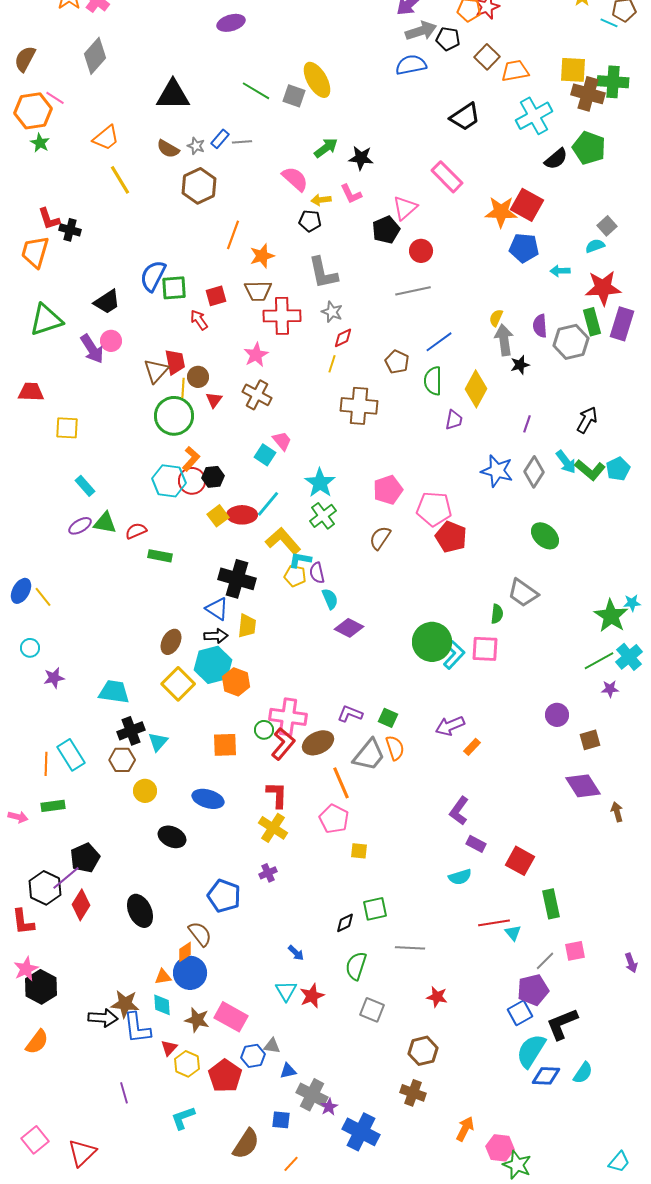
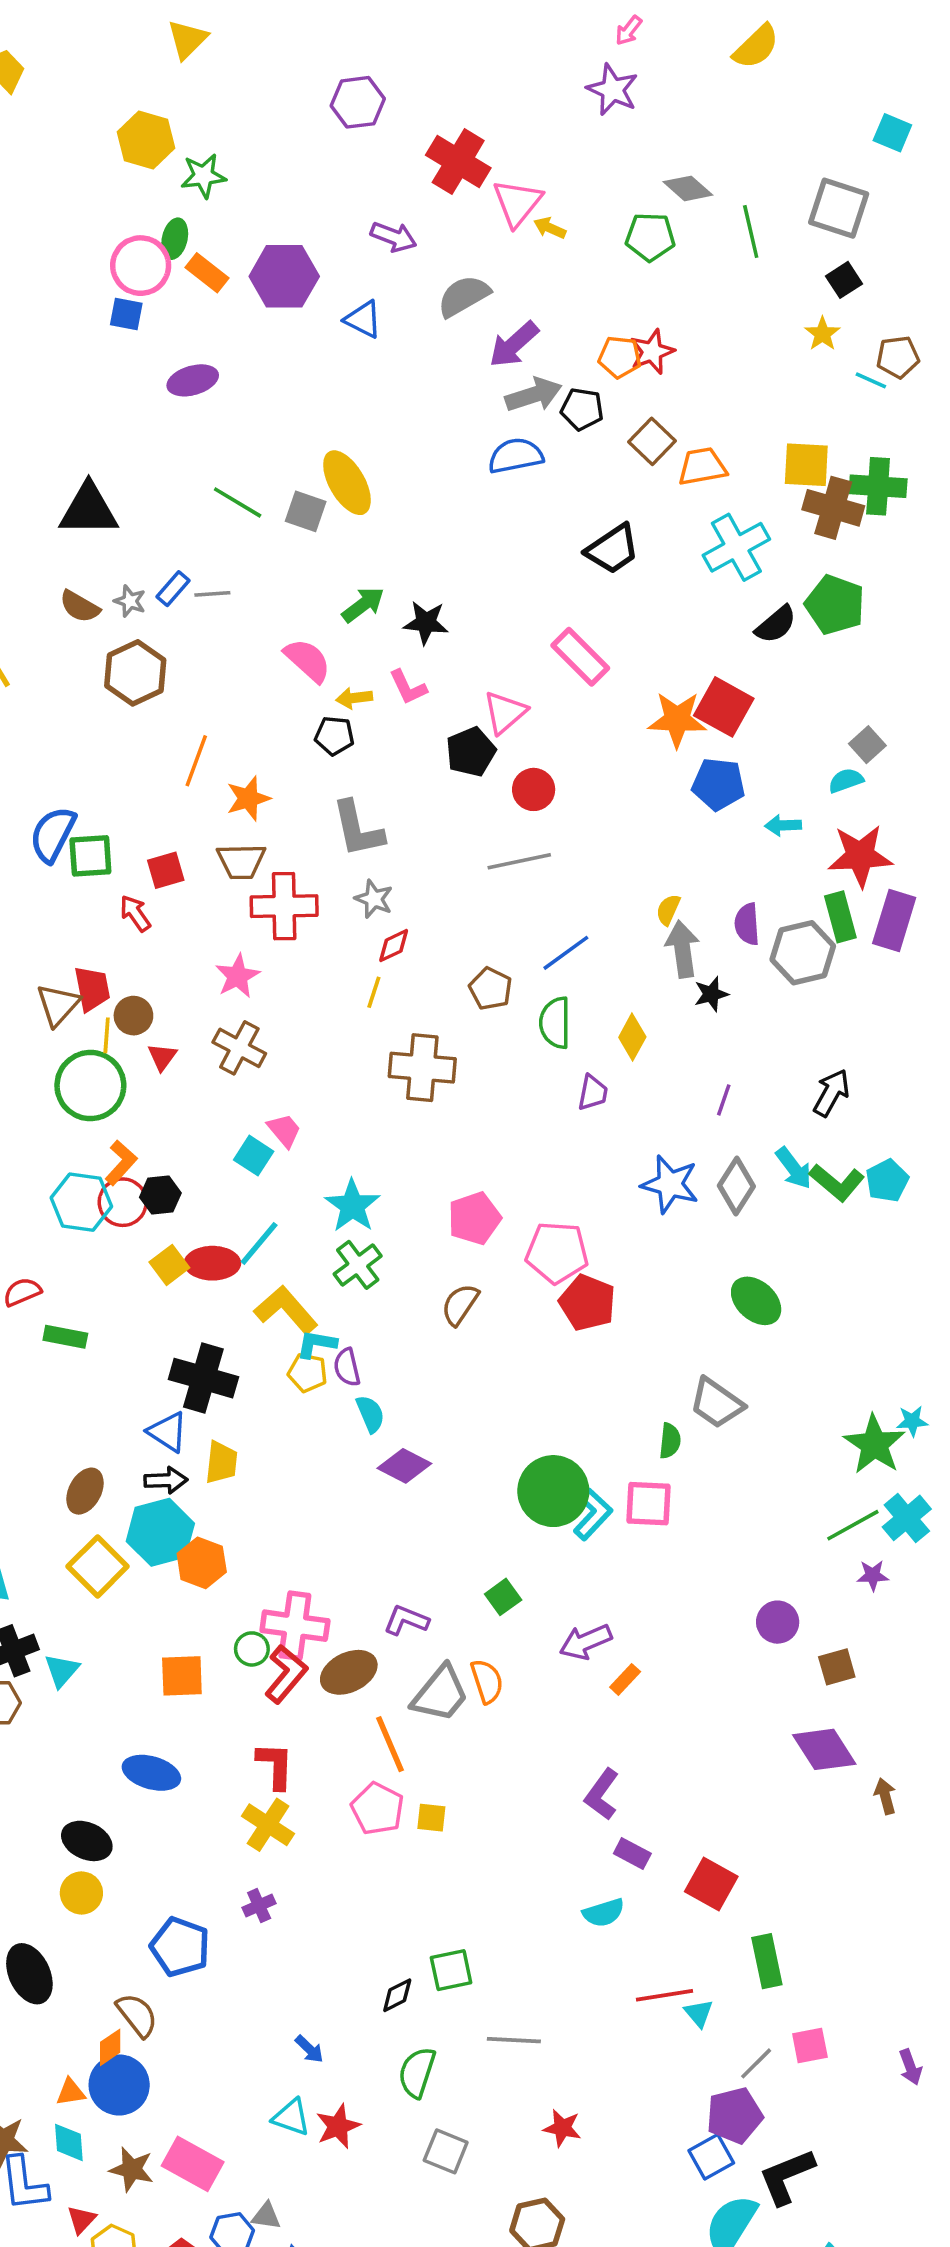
yellow diamond: (476, 389) -> (632, 1037), size x0.7
green square: (388, 718) -> (503, 1597), moved, turned 30
yellow circle: (145, 791) -> (81, 1893), moved
yellow square: (359, 851) -> (431, 1818), moved
cyan triangle: (286, 991) -> (291, 2117), turned -40

